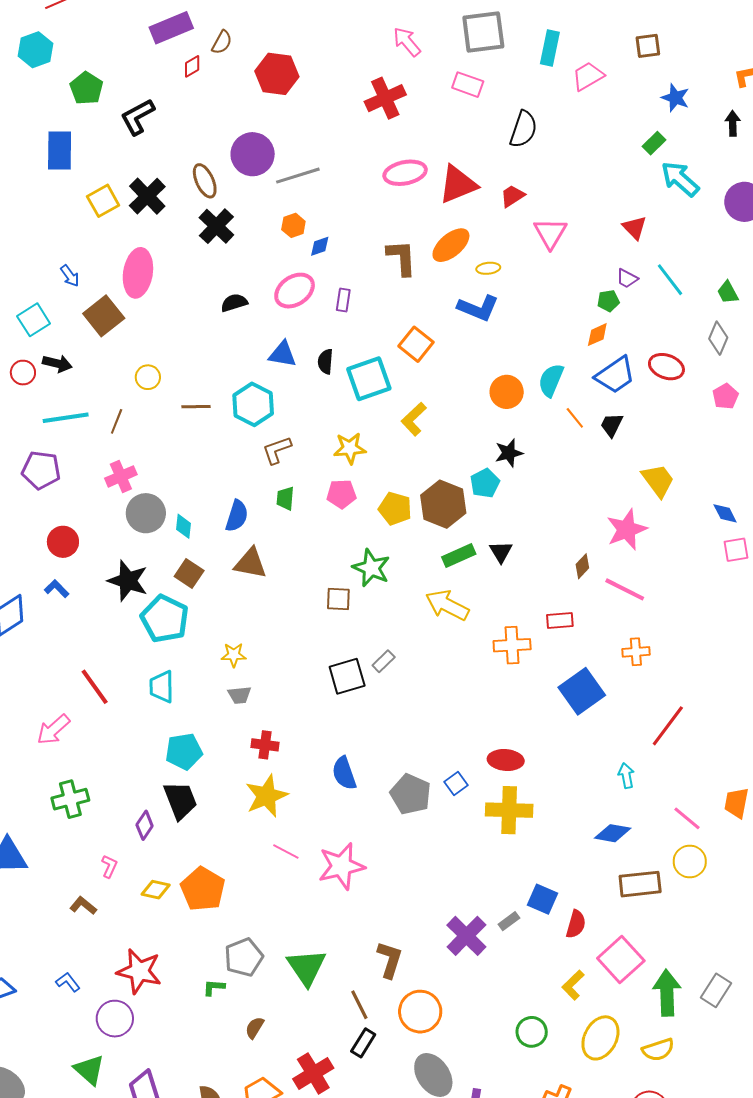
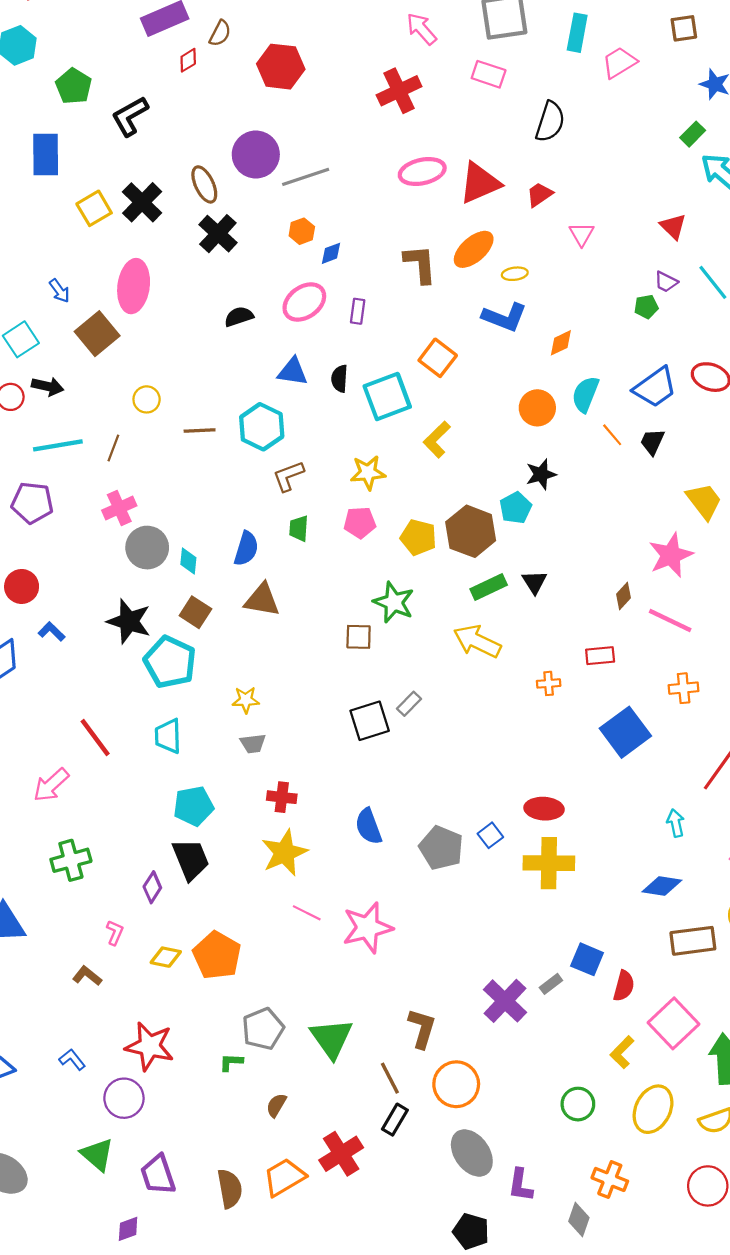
pink triangle: (550, 233) -> (582, 234), size x0.7
orange diamond: (597, 335) -> (561, 343), moved
red circle: (63, 542) -> (22, 586), moved
orange cross: (512, 645) -> (549, 683), size x0.6

